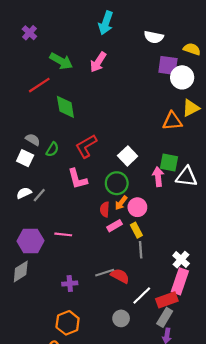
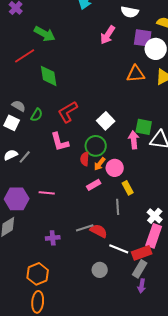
pink arrow: (98, 62) -> (108, 35), moved
orange triangle: (172, 121) -> (136, 74), moved
red semicircle: (105, 209) -> (85, 159), moved
yellow rectangle: (136, 230) -> (128, 188), moved
white line: (142, 296) -> (119, 249), turned 66
orange hexagon: (68, 323) -> (38, 274), moved

